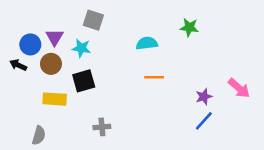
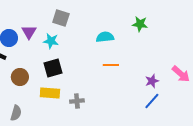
brown circle: (51, 64) -> (20, 77), moved
yellow rectangle: (55, 99) -> (50, 93), moved
gray cross: (102, 127) -> (77, 101), moved

